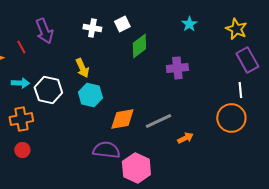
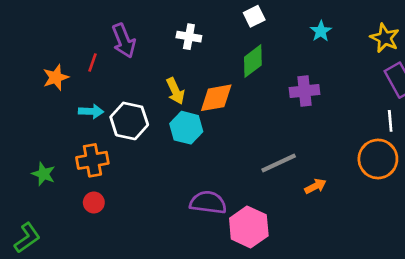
white square: (122, 24) -> (254, 16), moved
red line: (21, 47) -> (92, 62), turned 48
orange diamond: (122, 119) -> (216, 98), moved

